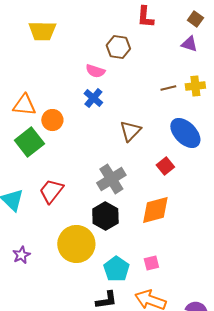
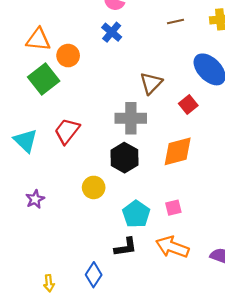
brown line: (168, 88) -> (176, 22), moved
brown triangle: (130, 131) -> (151, 83), moved
gray cross: (111, 179) -> (131, 118), turned 32
yellow circle: (76, 244) -> (94, 187), size x0.6

